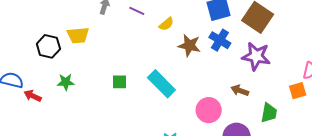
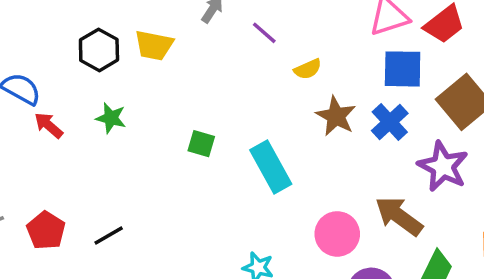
brown arrow: (240, 91) -> (399, 216), size x1.6

